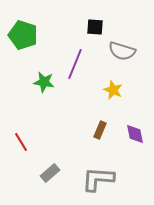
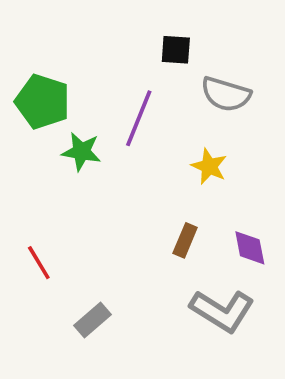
green pentagon: (23, 35) -> (43, 102), moved
gray L-shape: (98, 179) -> (222, 311), moved, turned -152

